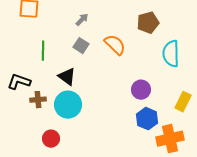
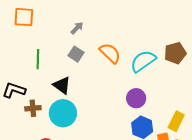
brown pentagon: (148, 23) -> (175, 53), moved
cyan semicircle: (171, 54) -> (143, 61), moved, turned 56
yellow rectangle: (183, 102) -> (176, 121), moved

